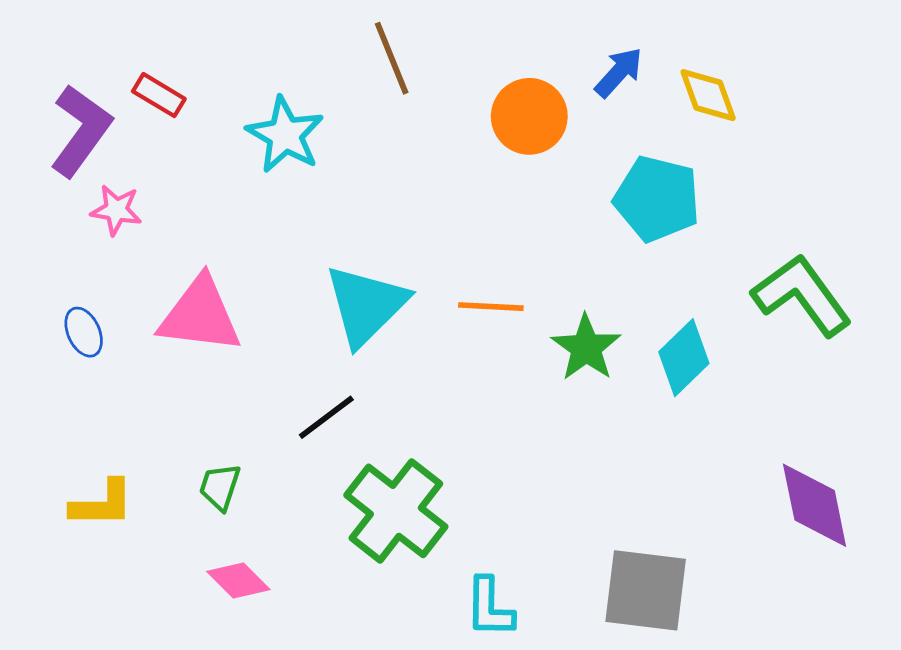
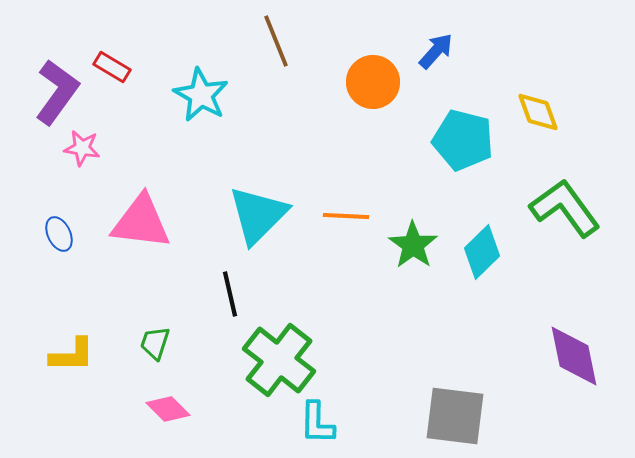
yellow diamond: (708, 95) -> (538, 112), moved
black line: (326, 417) -> (230, 294), turned -66
cyan L-shape: (490, 607) -> (317, 423), moved

